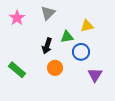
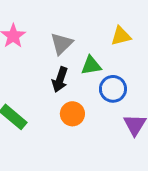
gray triangle: (48, 13) -> (62, 44), moved
yellow triangle: (87, 26) -> (121, 36), moved

